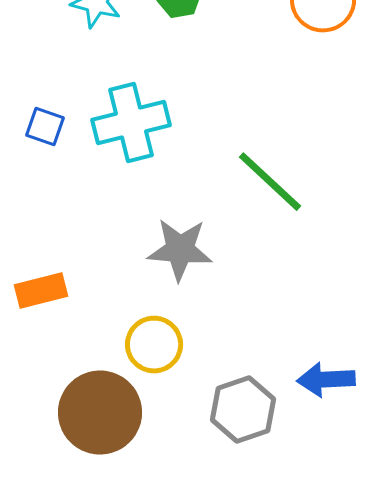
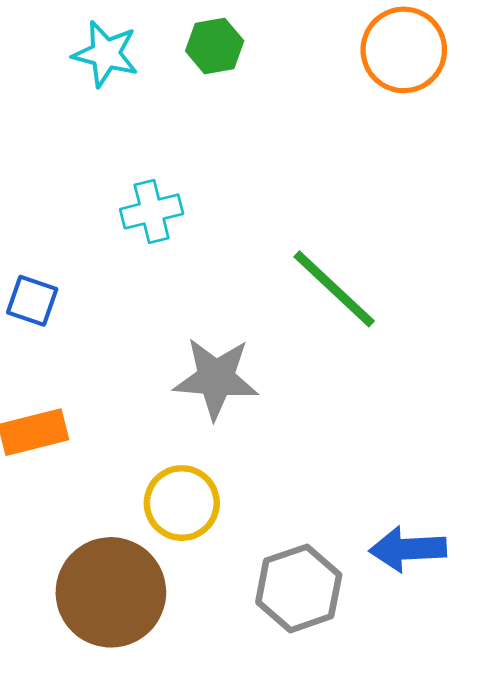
cyan cross: (131, 123) -> (152, 211), size x0.6
blue square: (45, 127) -> (32, 301), moved

